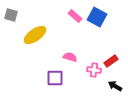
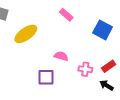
blue square: (97, 17) -> (103, 30), moved
red rectangle: (111, 61) -> (109, 66), moved

